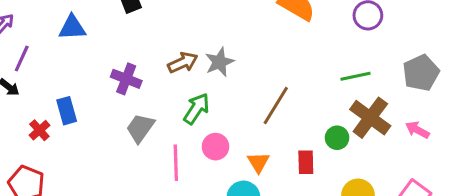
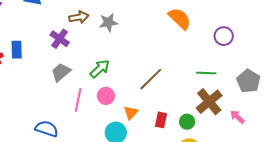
gray star: (219, 62) -> (108, 22), moved
brown arrow: (183, 63) -> (79, 17), moved
gray pentagon: (421, 73) -> (248, 81), turned -30
green circle: (337, 138) -> (187, 122), moved

